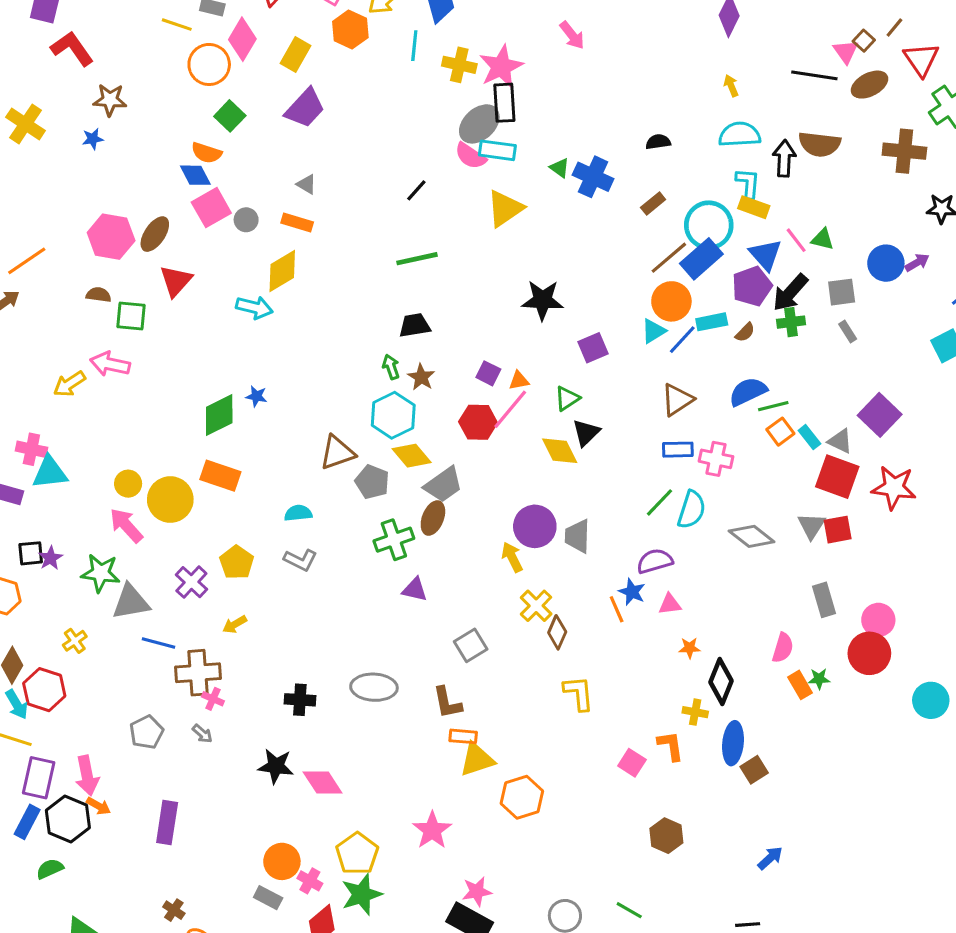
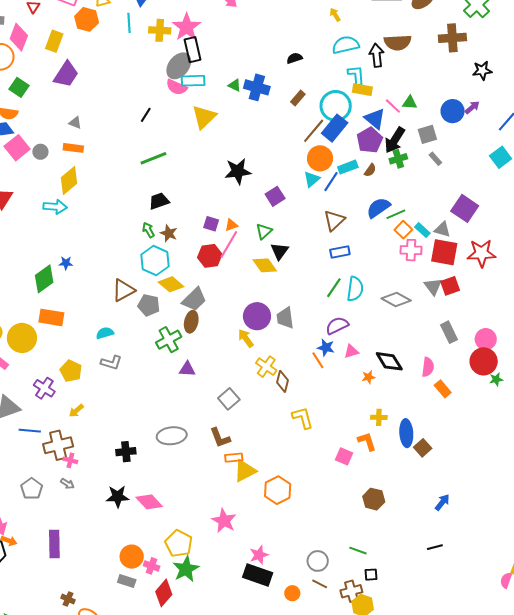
pink cross: (716, 459) -> (411, 250), moved
green star: (819, 679) -> (496, 379), moved
black diamond: (721, 682) -> (389, 361), moved, turned -44

